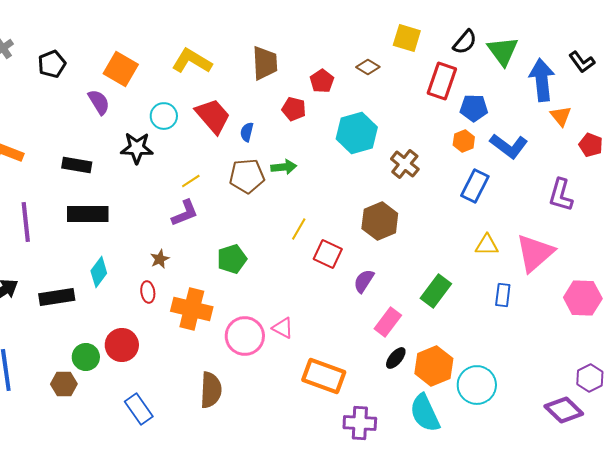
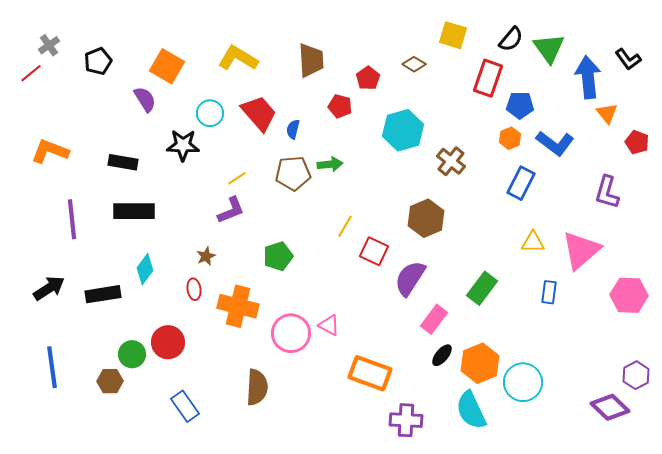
purple semicircle: (364, 281) -> (410, 278), size x1.5

